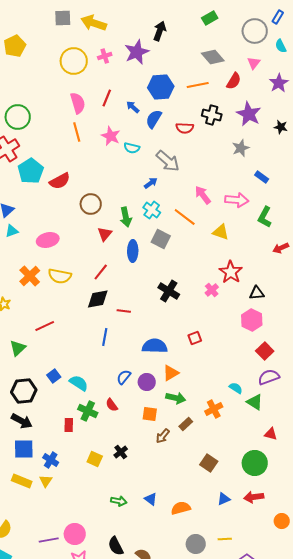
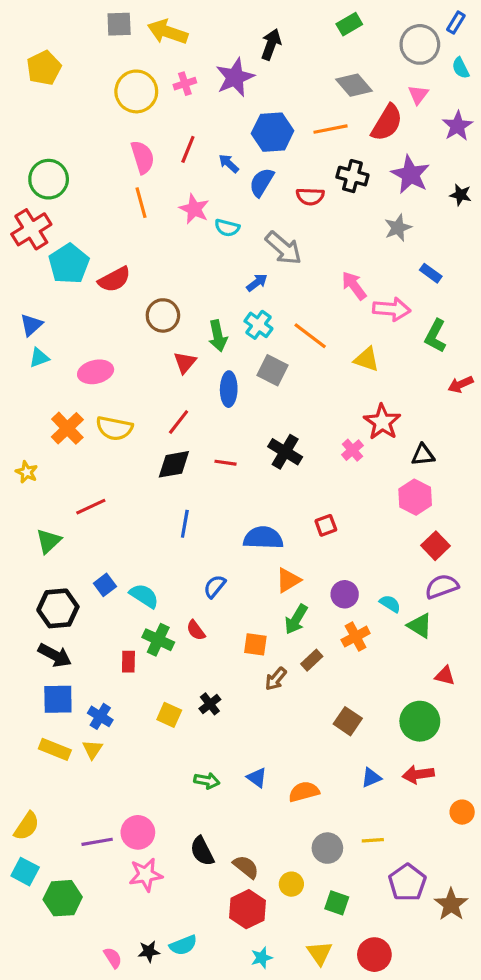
red semicircle: (234, 81) -> (387, 123), size x1.4
pink arrow: (203, 195) -> (354, 286), moved
red line: (124, 311) -> (226, 463), moved
purple circle: (147, 382) -> (345, 594), moved
green arrow: (176, 398) -> (296, 619), turned 108

